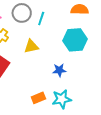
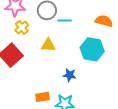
cyan line: (41, 18) -> (65, 20), turned 56

